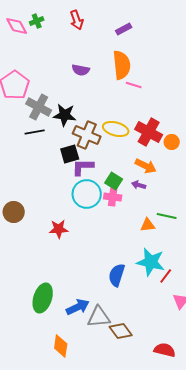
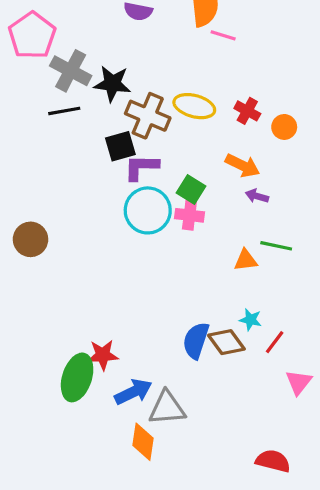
red cross: (149, 132) -> (247, 111), size x0.6
purple arrow: (139, 185) -> (257, 196), moved
red star: (59, 229) -> (103, 355), moved
cyan star: (151, 262) -> (250, 320), size x0.5
brown diamond: (121, 331) -> (226, 342), moved
orange diamond: (61, 346) -> (143, 442), moved

